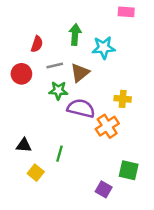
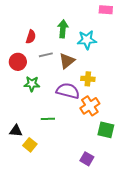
green star: (58, 90) -> (32, 84), moved
yellow cross: (123, 99) -> (88, 79), moved
black triangle: (24, 145) -> (16, 131), moved
green line: (60, 154) -> (48, 119), moved, turned 72
green square: (129, 170) -> (106, 130), moved

